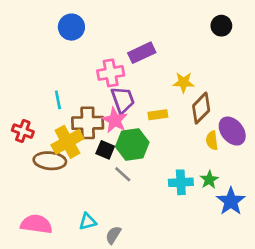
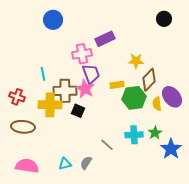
yellow cross: (67, 142) -> (50, 105), turned 30
green hexagon: (132, 145) -> (134, 98), moved
brown ellipse: (50, 161) -> (23, 127), moved
gray line: (123, 174) -> (107, 145), moved
gray semicircle: (113, 235) -> (86, 163), moved

